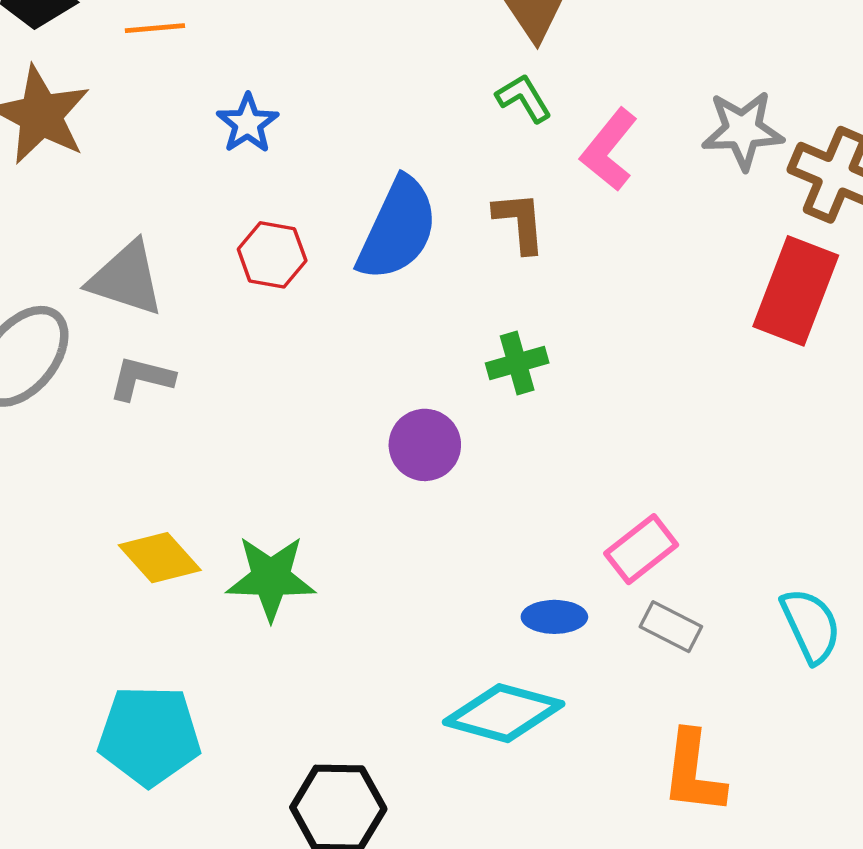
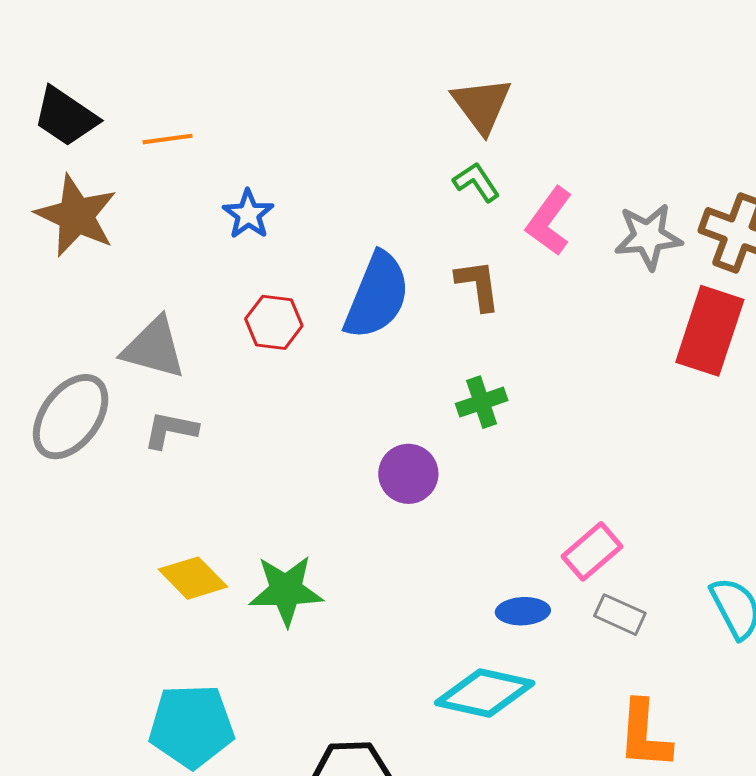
gray star: (743, 130) -> (648, 237), moved

